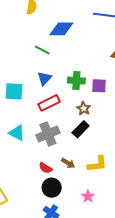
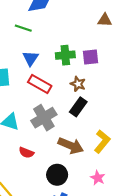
red rectangle: (49, 103) -> (40, 84), turned 65
brown arrow: (68, 163) -> (71, 146), size x1.6
yellow L-shape: (97, 164) -> (102, 141), turned -35
red semicircle: (46, 168) -> (26, 153), moved

